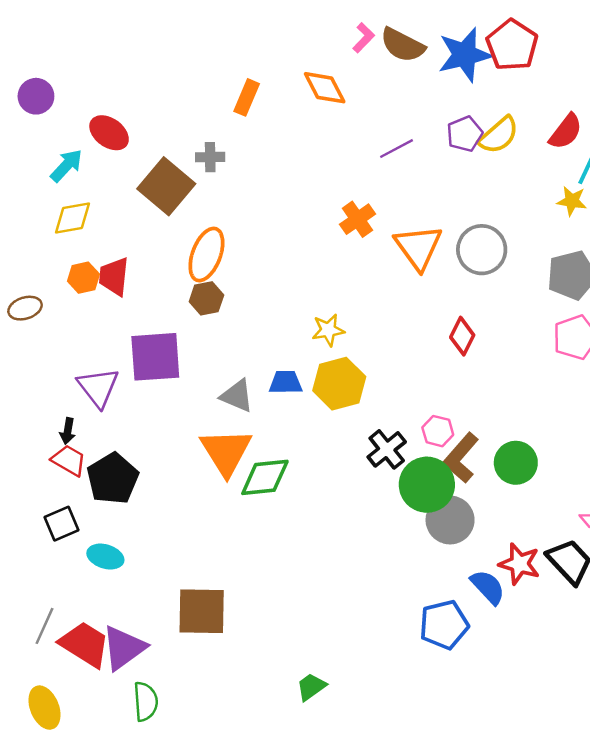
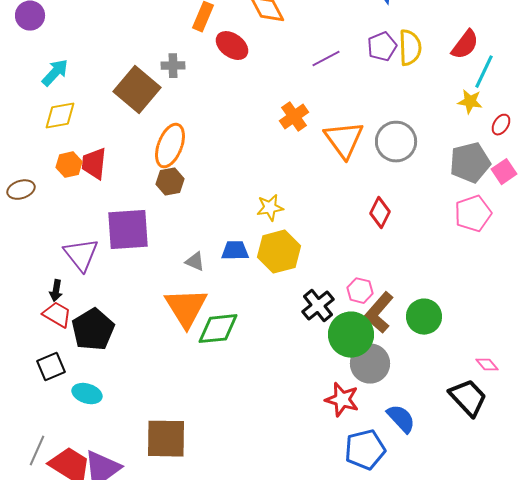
red ellipse: (109, 133) -> (232, 46), moved
yellow semicircle: (499, 135) -> (410, 48), turned -51
gray triangle: (237, 396) -> (195, 262), size x0.7
red star: (519, 564) -> (342, 400), moved

